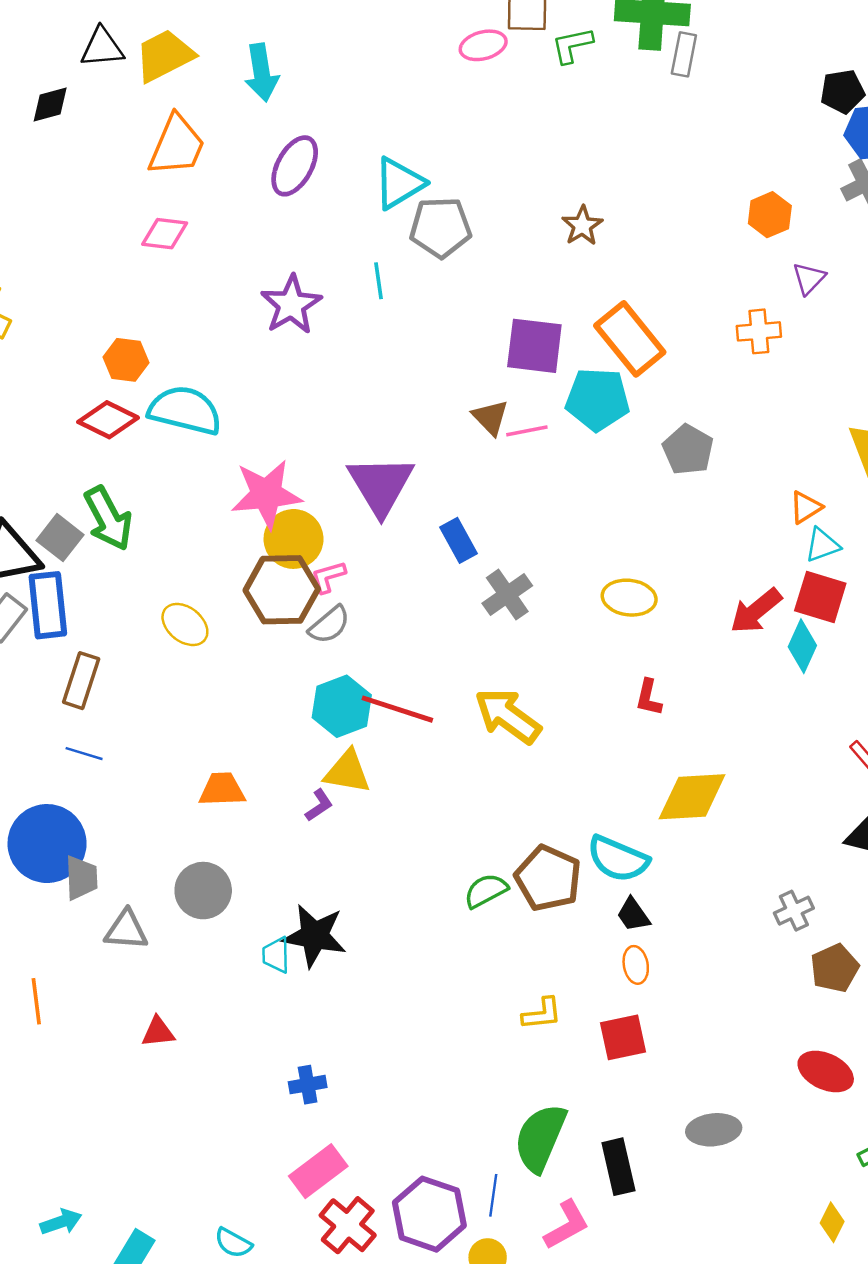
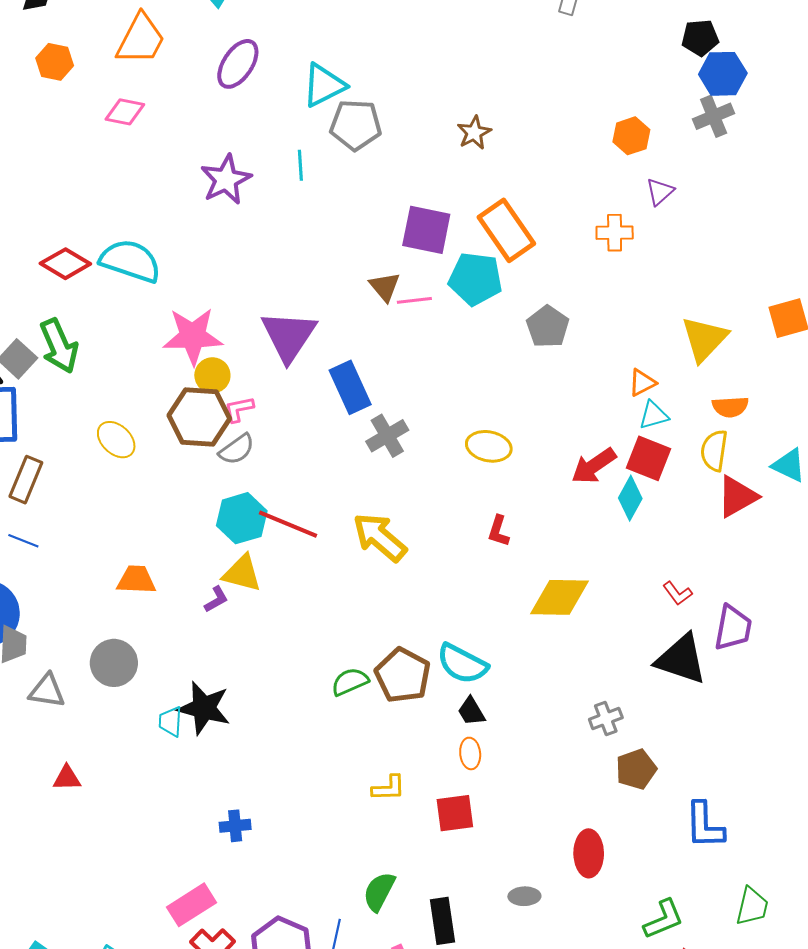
orange hexagon: (126, 360) -> (55, 62), moved
yellow circle: (294, 539) -> (212, 375), size x0.7
blue rectangle: (459, 540) -> (350, 387), size x1.4
yellow diamond: (692, 797) -> (559, 597), moved
red ellipse: (826, 1072) -> (589, 853), moved, turned 60
blue cross: (308, 1085) -> (235, 826), moved
gray ellipse: (714, 1130) -> (524, 896), size x0.7
green semicircle: (540, 1138) -> (379, 892), size x0.7

